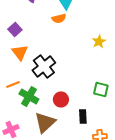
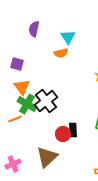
purple square: (15, 30) -> (17, 64), turned -32
green cross: (29, 96) -> (27, 104), moved
black rectangle: (83, 116) -> (73, 130), moved

